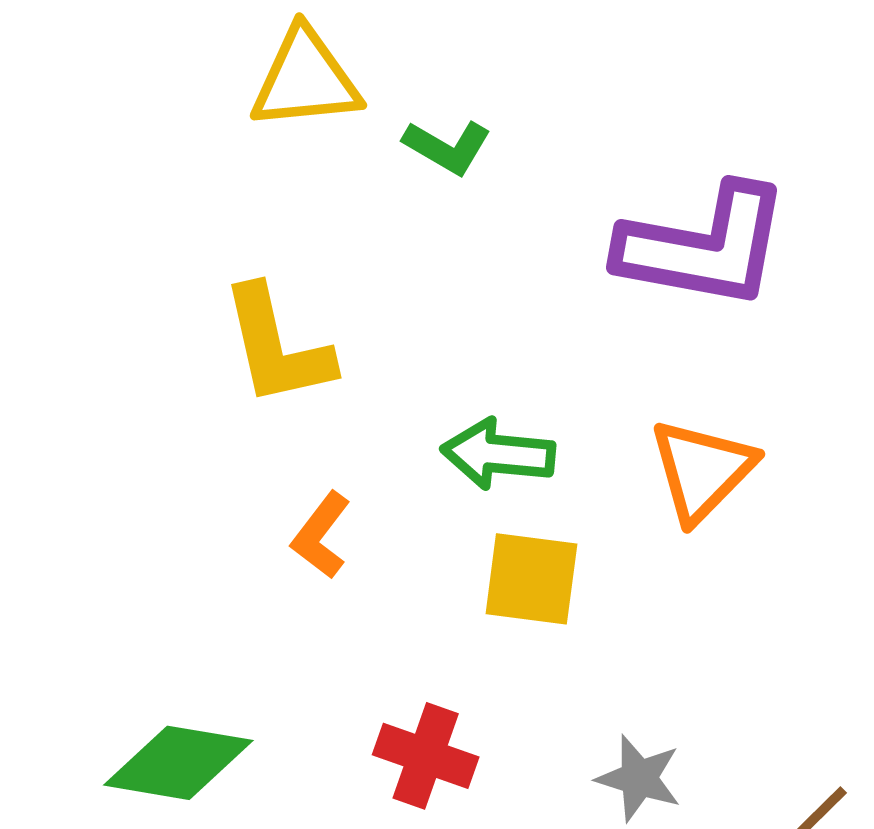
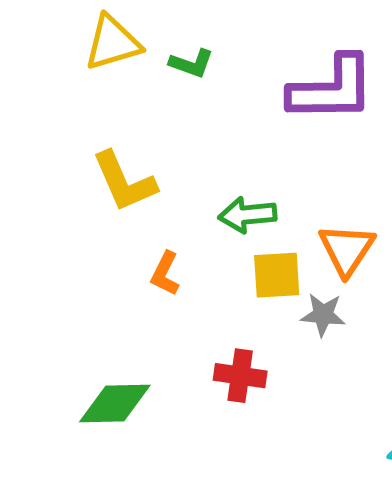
orange triangle: (702, 470) -> (347, 249), moved
gray star: (639, 778) -> (323, 315), moved

